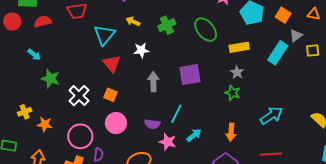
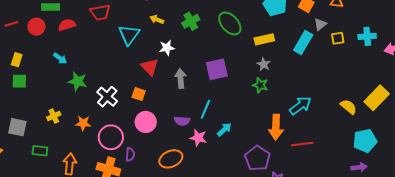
red triangle: (112, 64) -> (150, 67), moved
orange star: (45, 124) -> (83, 123), moved
orange arrow: (231, 132) -> (276, 127), moved, size x1.4

